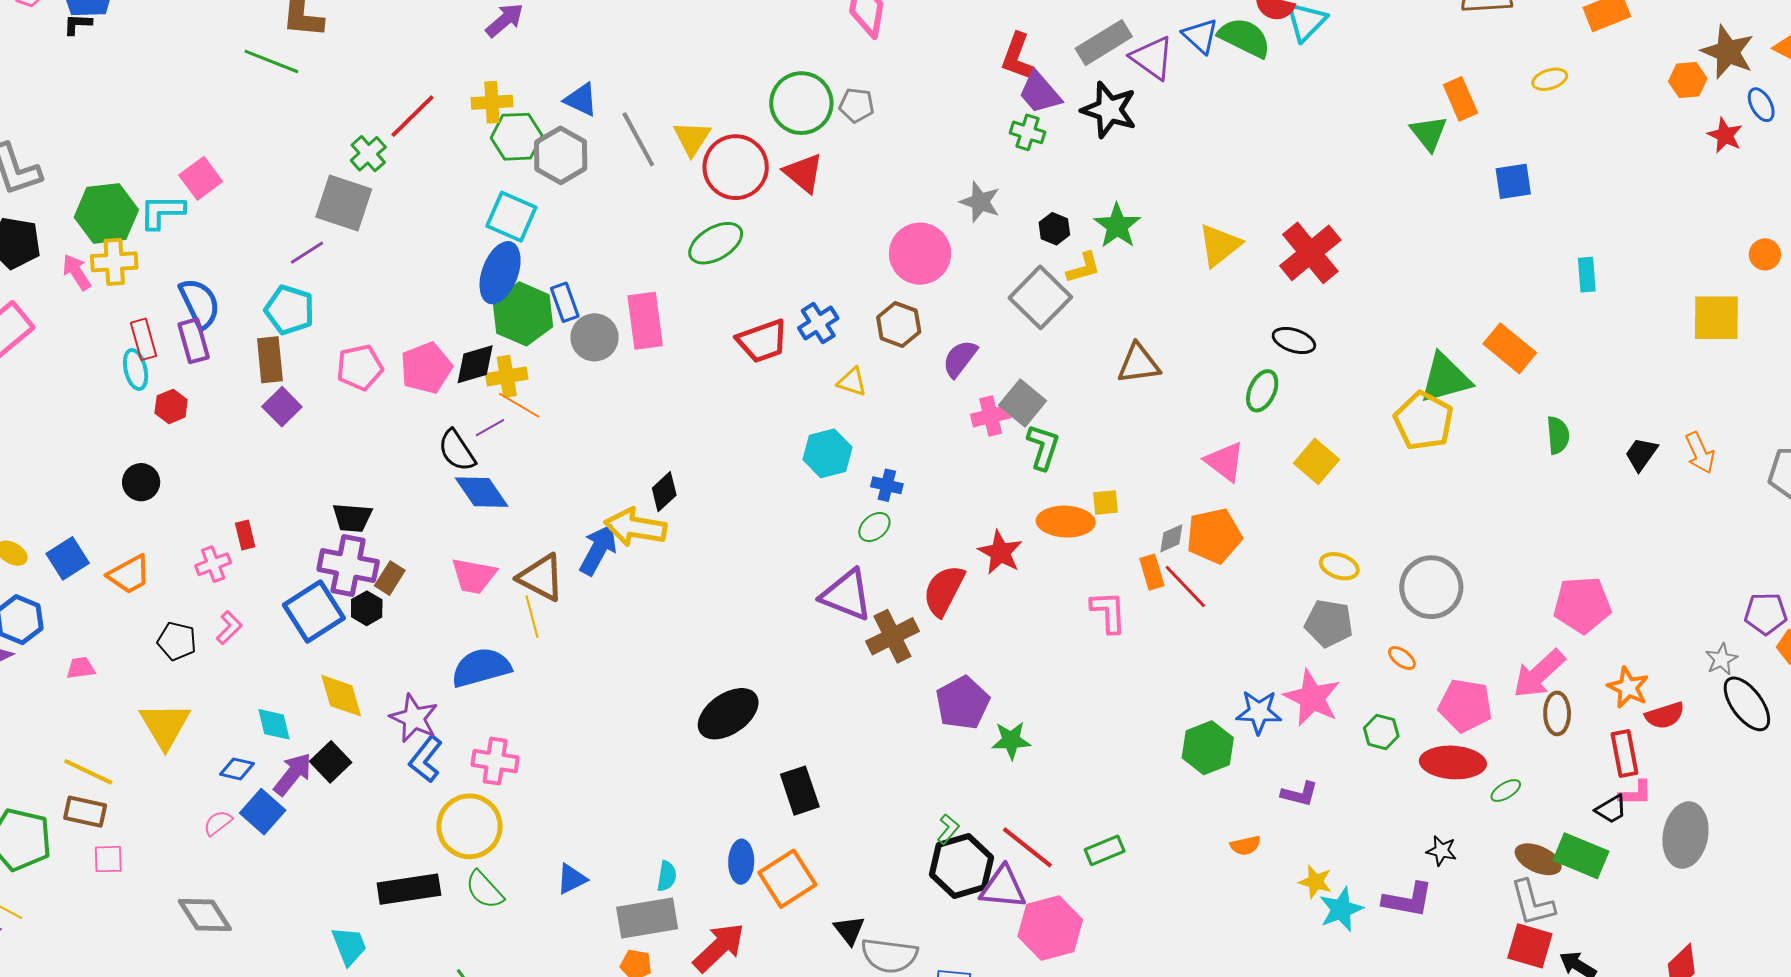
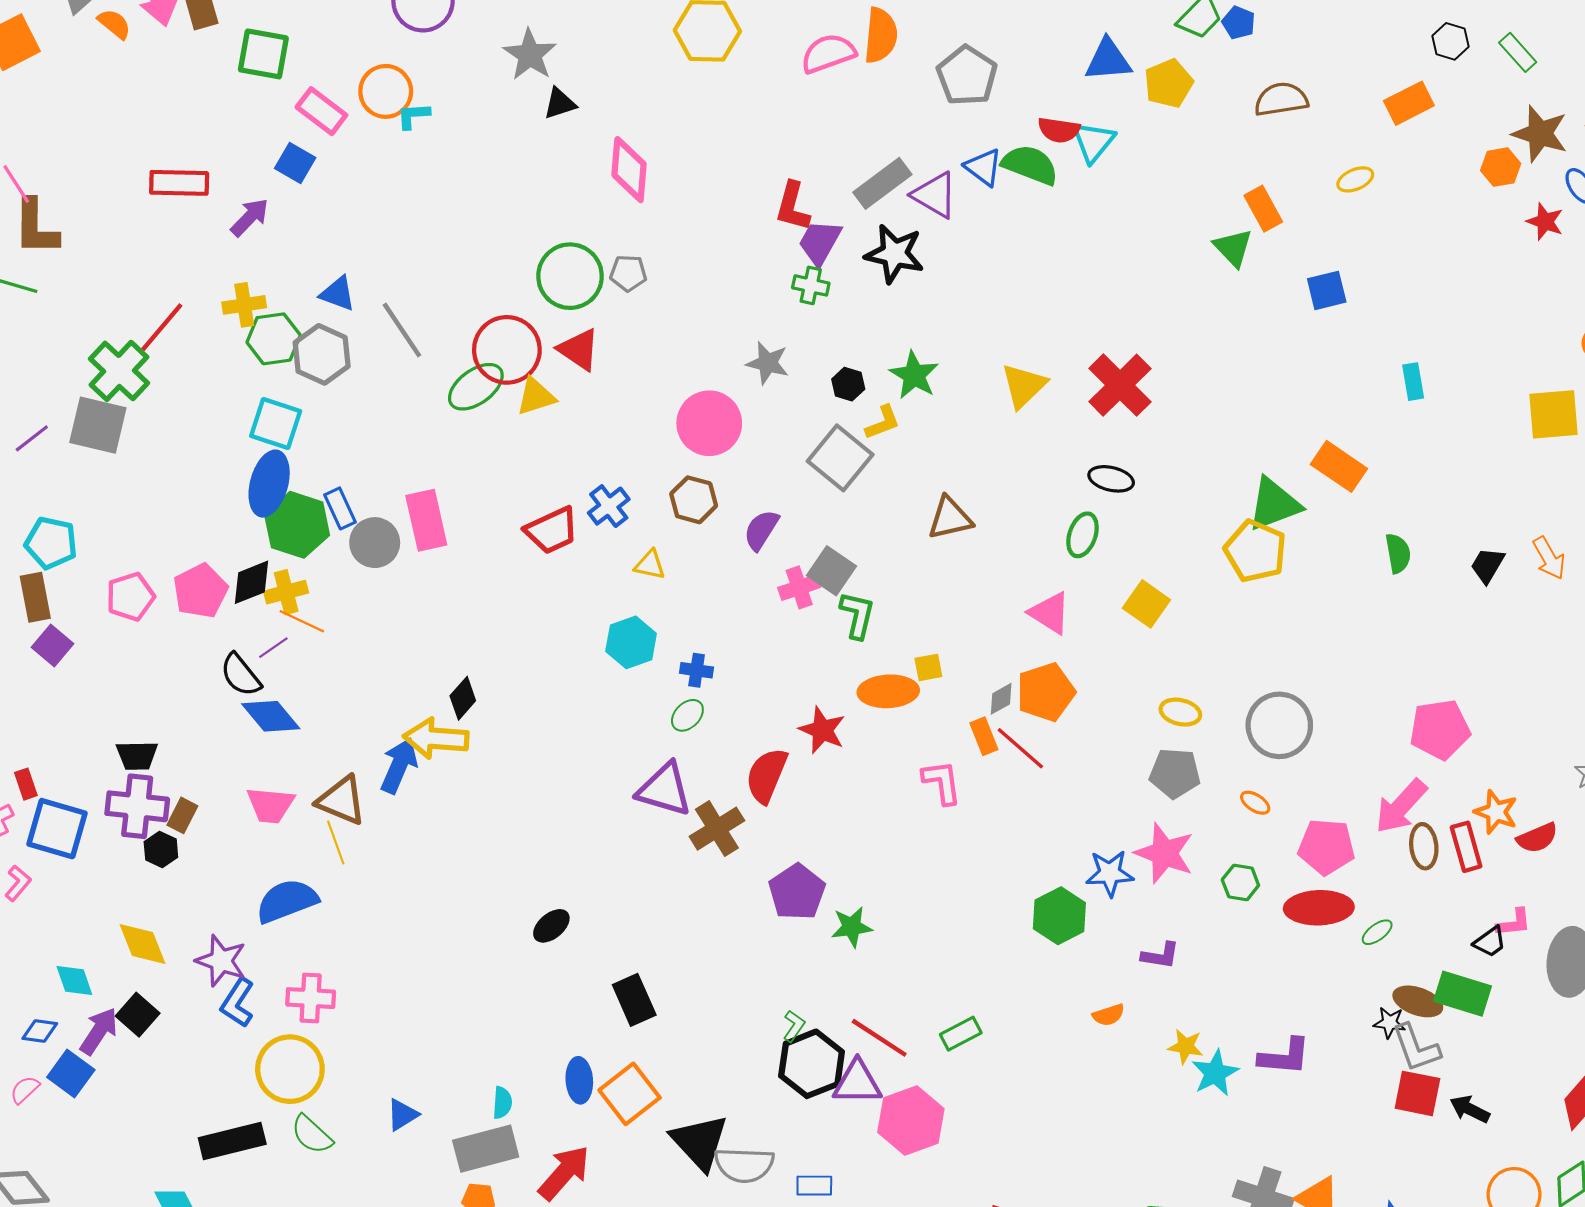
purple trapezoid: (1040, 93) -> (820, 242), turned 75
yellow triangle: (692, 138) -> (536, 396), moved, turned 45
green cross: (368, 154) -> (119, 371), size x1.6
green ellipse: (716, 243) -> (476, 387), moved
purple line: (307, 253) -> (32, 438), moved
blue square: (314, 612) -> (57, 829), moved, turned -36
black ellipse: (728, 714) -> (551, 926), size x0.6
red rectangle: (1624, 753) -> (1466, 847), moved
black star: (1441, 851) -> (1390, 1023), moved
black triangle: (849, 930) -> (700, 1142), size x1.8

